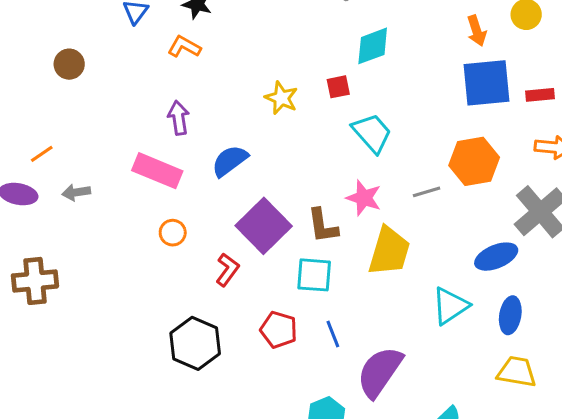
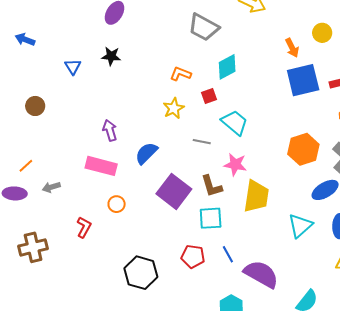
orange L-shape: (184, 47) -> (180, 74), moved
yellow star: (281, 98) -> (174, 108), turned 30
orange hexagon: (474, 161) -> (303, 149), moved
gray line: (427, 192) -> (202, 142), moved, turned 36
red L-shape: (227, 270) -> (84, 227), moved
purple semicircle: (380, 372) -> (261, 274), turned 93

